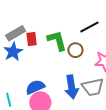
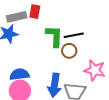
black line: (89, 27) -> (74, 35), moved
red rectangle: (32, 39) -> (35, 12), moved

